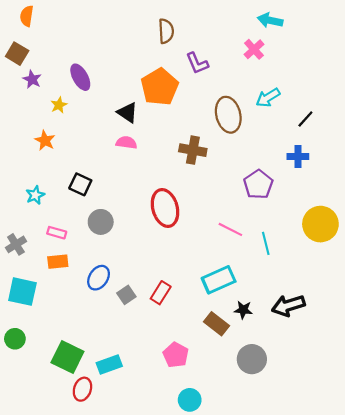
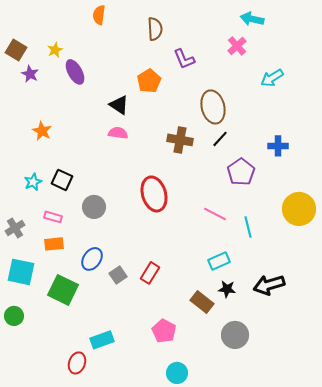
orange semicircle: (27, 16) -> (99, 15), moved
orange pentagon: (160, 87) -> (149, 81), size x0.7
cyan arrow: (268, 98) -> (272, 78), moved
yellow star: (59, 105) -> (55, 50), moved
black line: (305, 119) -> (220, 139), moved
black square: (80, 184) -> (62, 180), moved
cyan rectangle: (219, 280) -> (219, 261), moved, size x0.7
green square: (67, 357) -> (63, 290), moved

